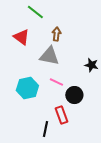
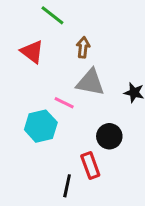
gray triangle: (49, 56) -> (90, 82), moved
pink line: (56, 82) -> (64, 103), moved

